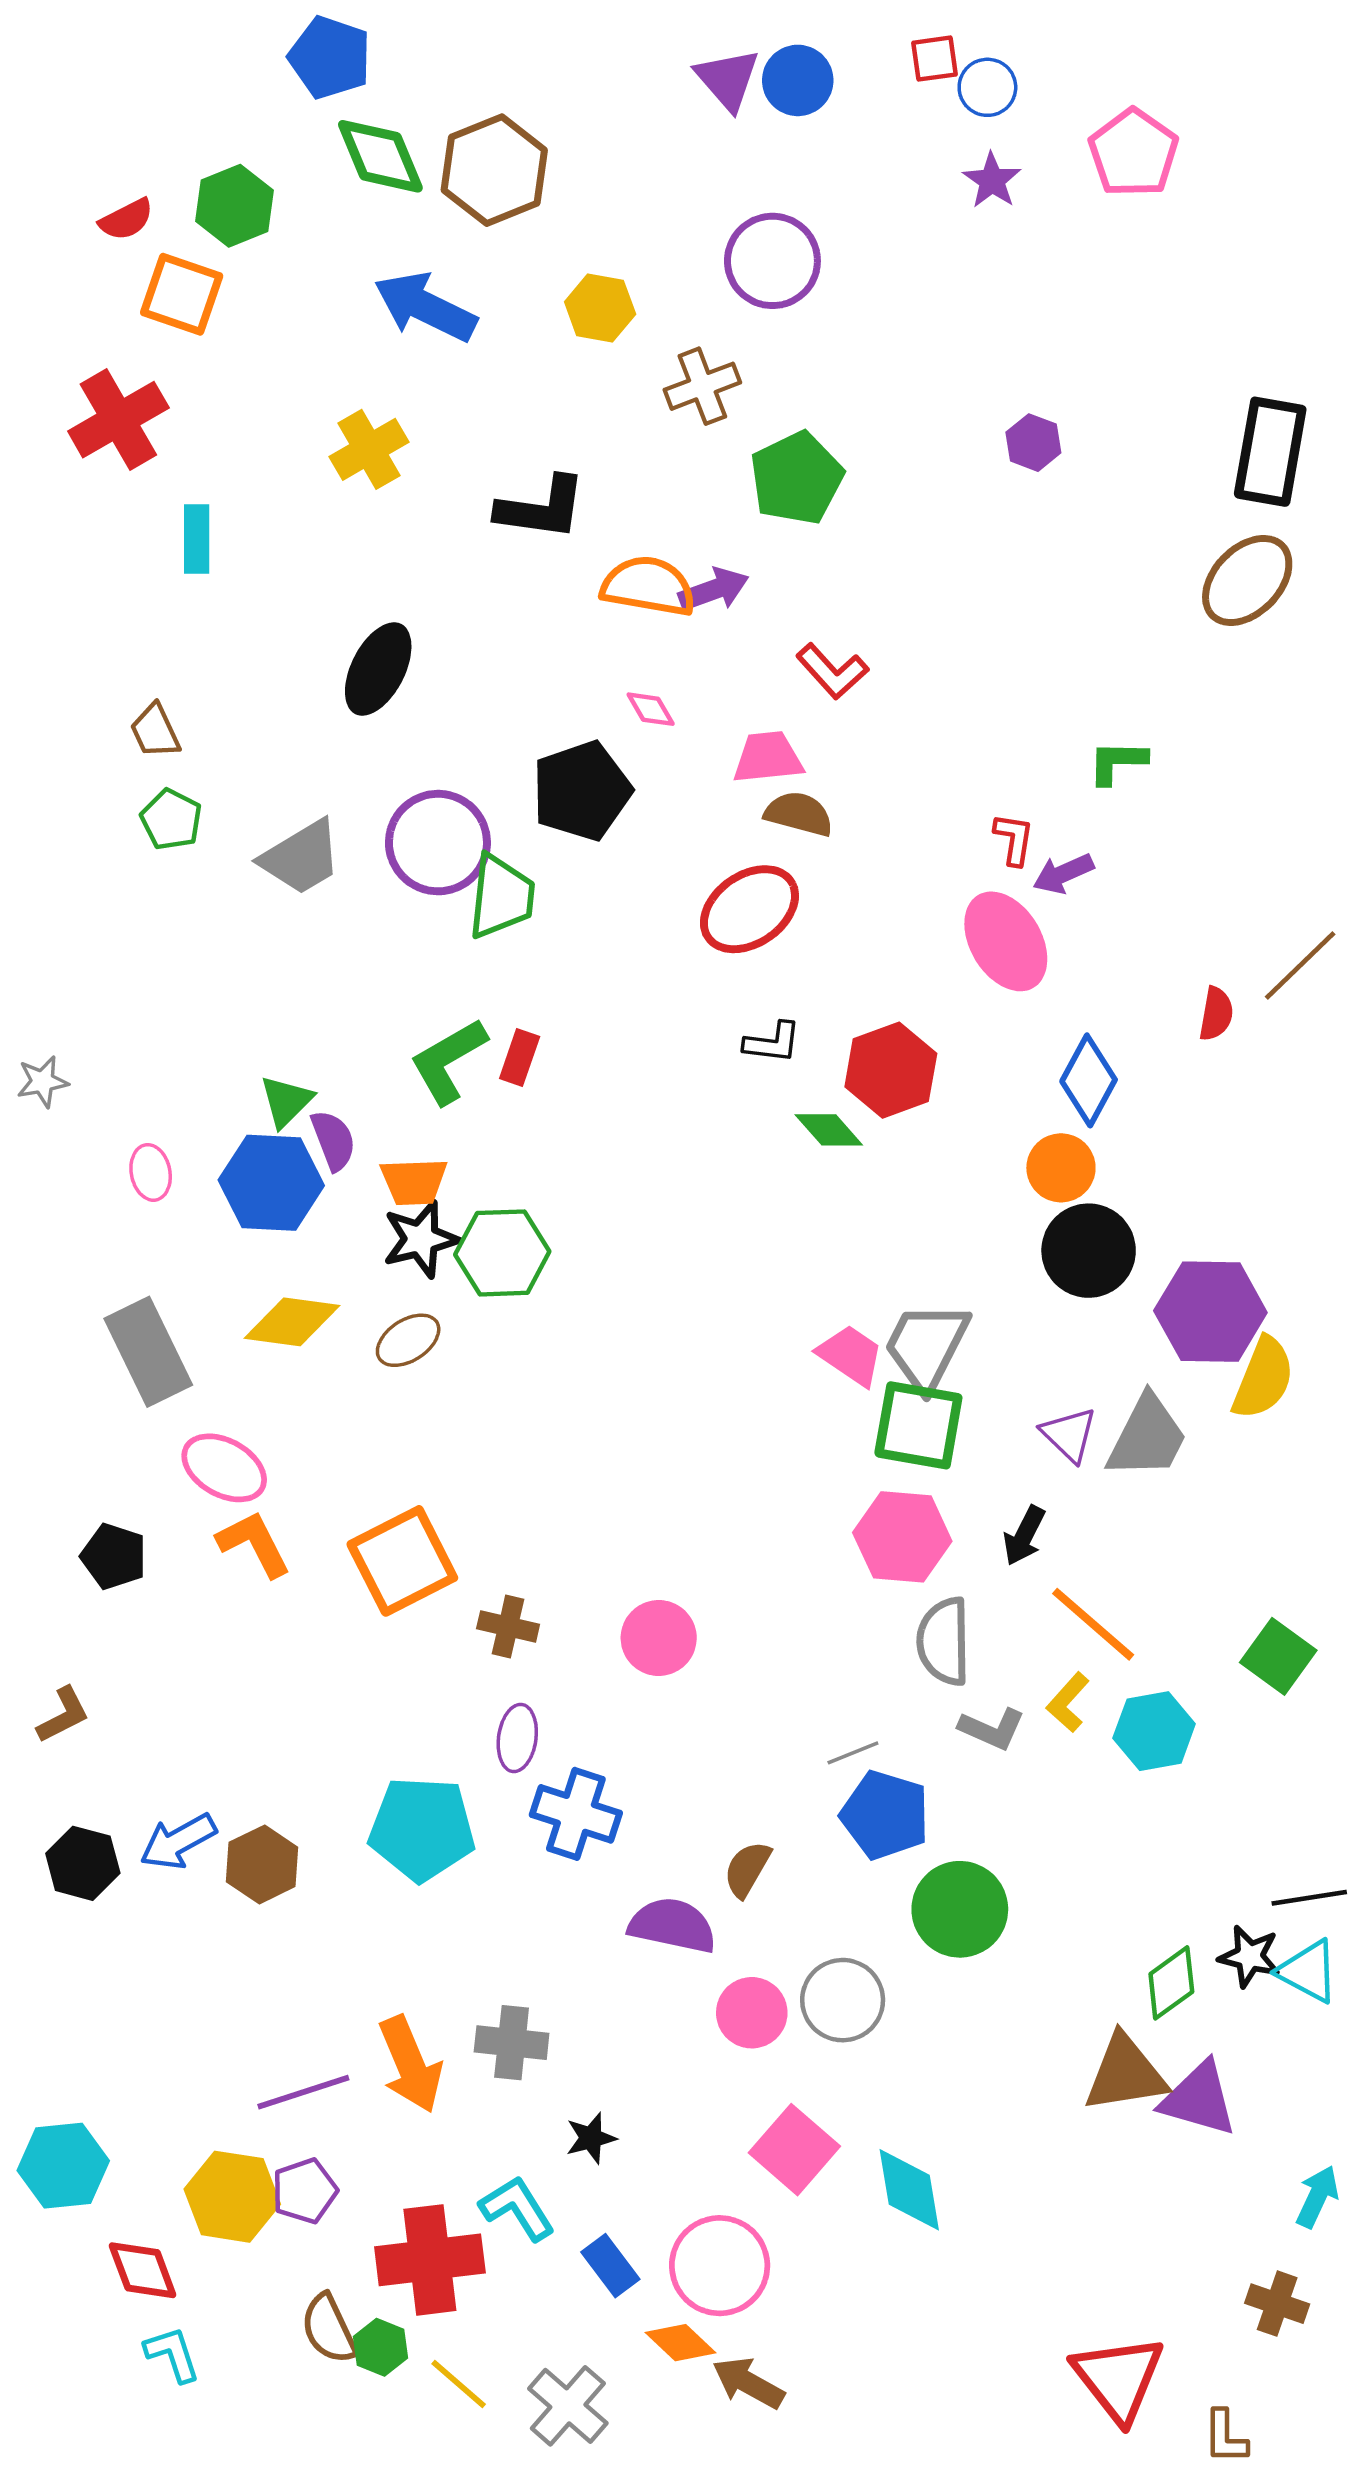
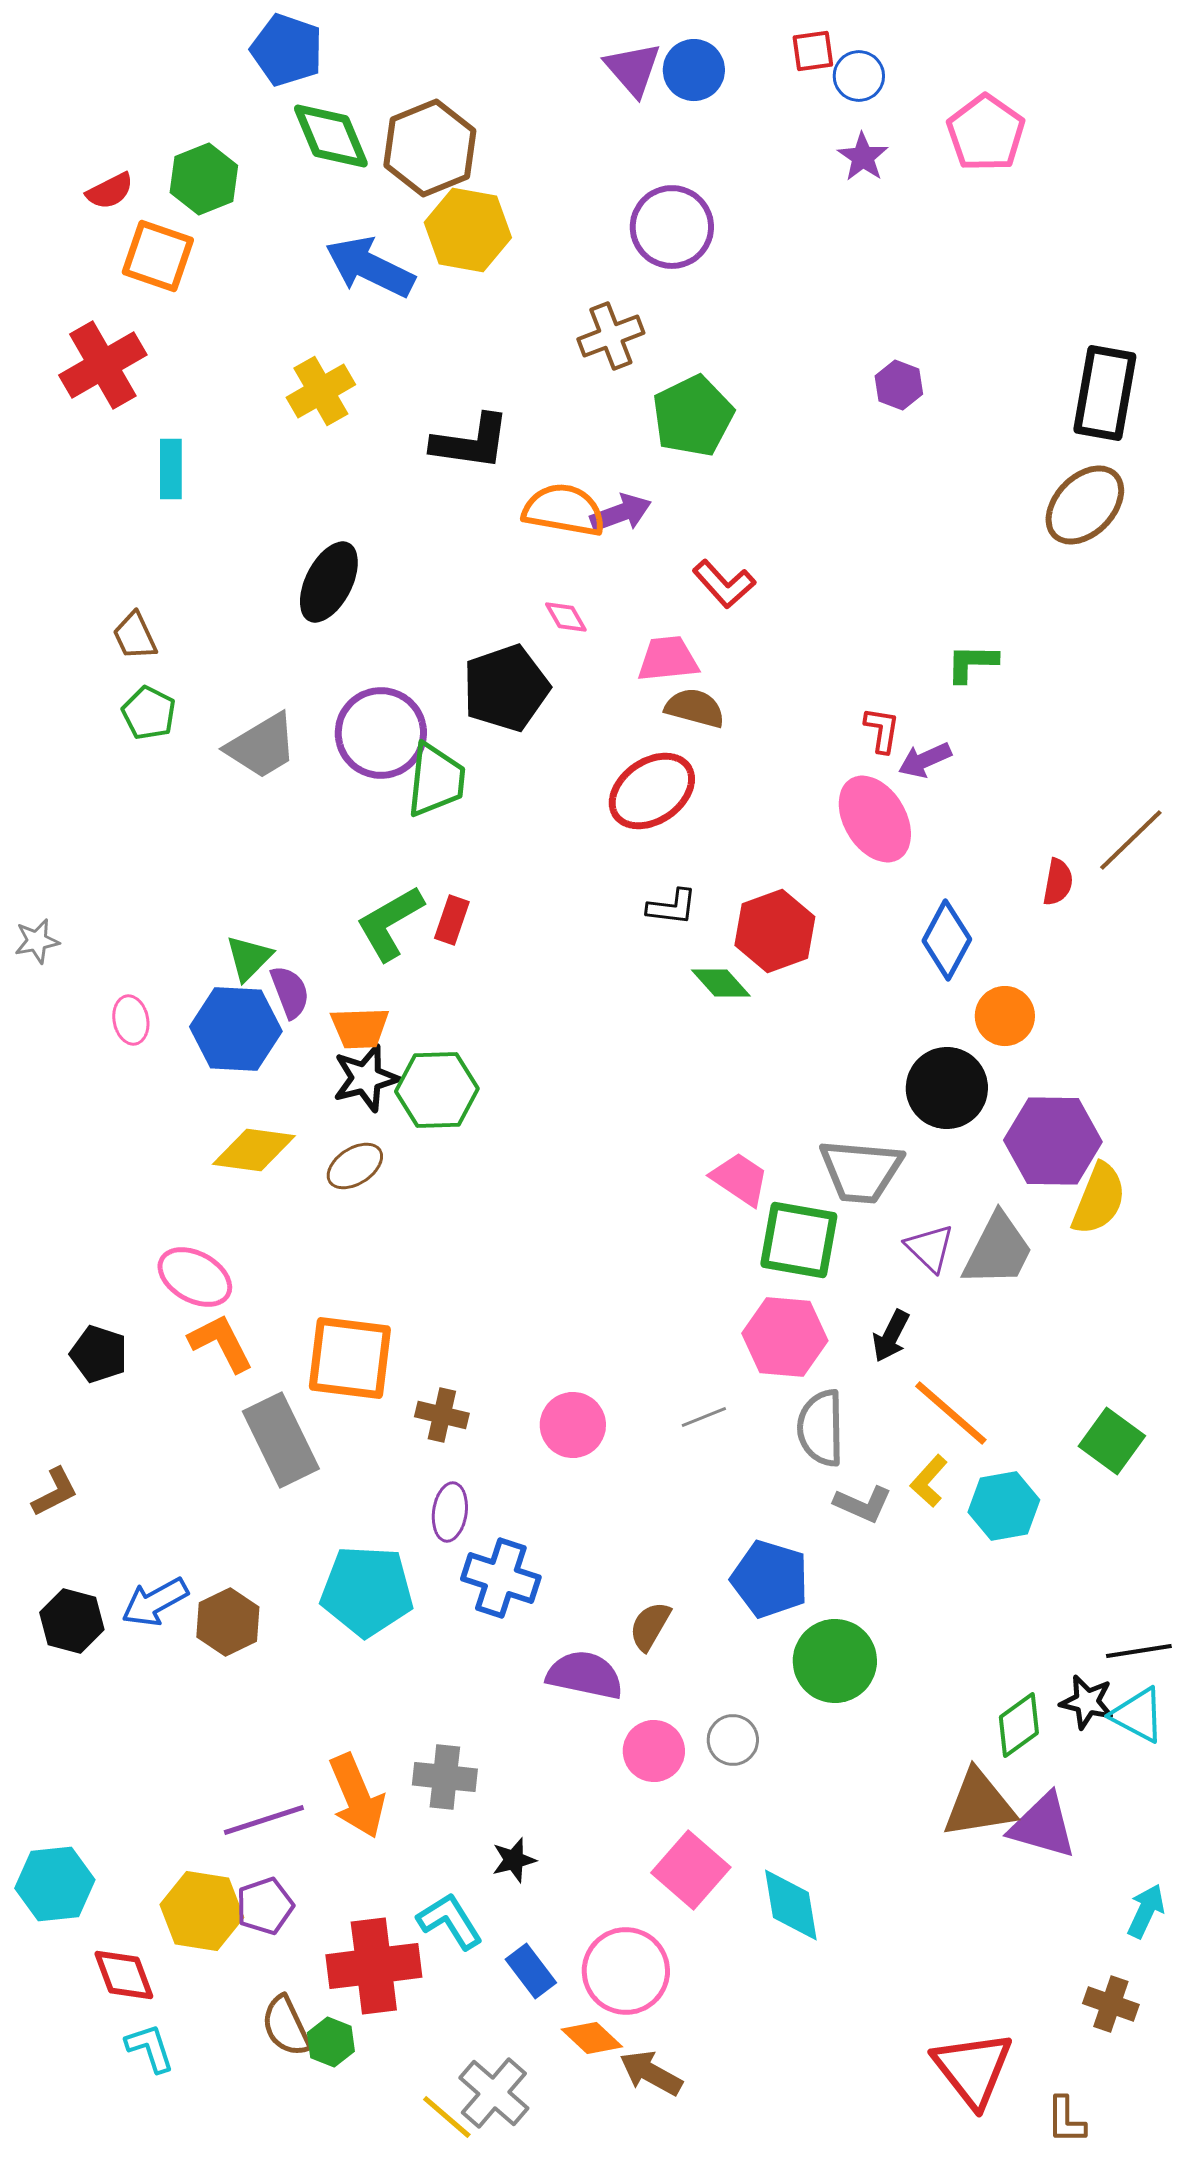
yellow hexagon: (600, 308) -> (468, 230), moved, size x1.4
orange circle: (1061, 1168) -> (1005, 1016), moved
gray trapezoid: (926, 1346) -> (861, 1171), moved, turned -112
gray rectangle: (148, 1352) -> (281, 1440), moved
orange square: (402, 1561) -> (350, 1358), turned 34
gray line: (853, 1753) -> (704, 1417), moved
gray circle: (843, 2000) -> (733, 1740), size x0.7
yellow line: (459, 2384) -> (447, 2117), moved

